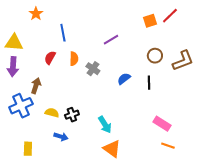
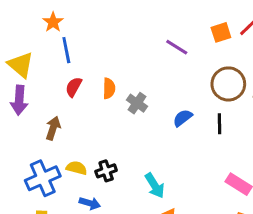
blue line: (63, 33) -> (66, 50), moved
purple line: (111, 40) -> (177, 47), moved, turned 63
yellow triangle: (14, 43) -> (21, 65), turned 36
brown circle: (155, 56) -> (228, 84), size x1.5
blue cross: (21, 106) -> (43, 178), moved

